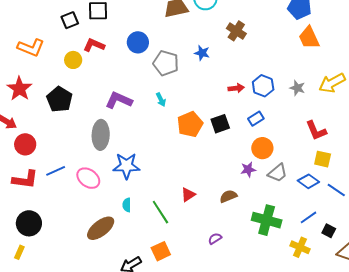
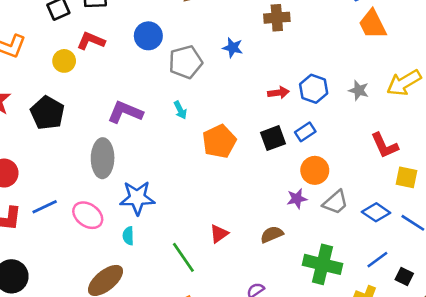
brown cross: (236, 31) -> (277, 18), turned -36
gray pentagon: (166, 63) -> (186, 62), turned -30
black square: (220, 124) -> (273, 138), moved
yellow square: (323, 159) -> (406, 177), moved
cyan semicircle: (127, 205) -> (128, 236), moved

